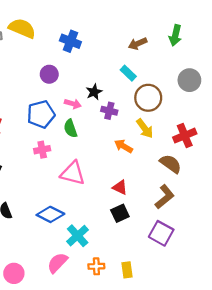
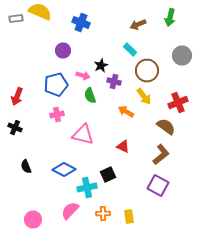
green semicircle: (70, 128) -> (90, 96), moved
black square: (120, 213) -> (108, 174), moved
cyan cross: (78, 236) -> (87, 188), turned 30

